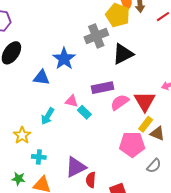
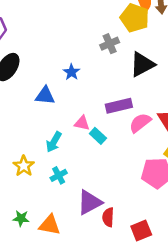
gray cross: (96, 36) -> (110, 44), size x0.7
blue star: (64, 59) -> (72, 72), size x0.6
cyan cross: (39, 157) -> (59, 175), moved, turned -32

